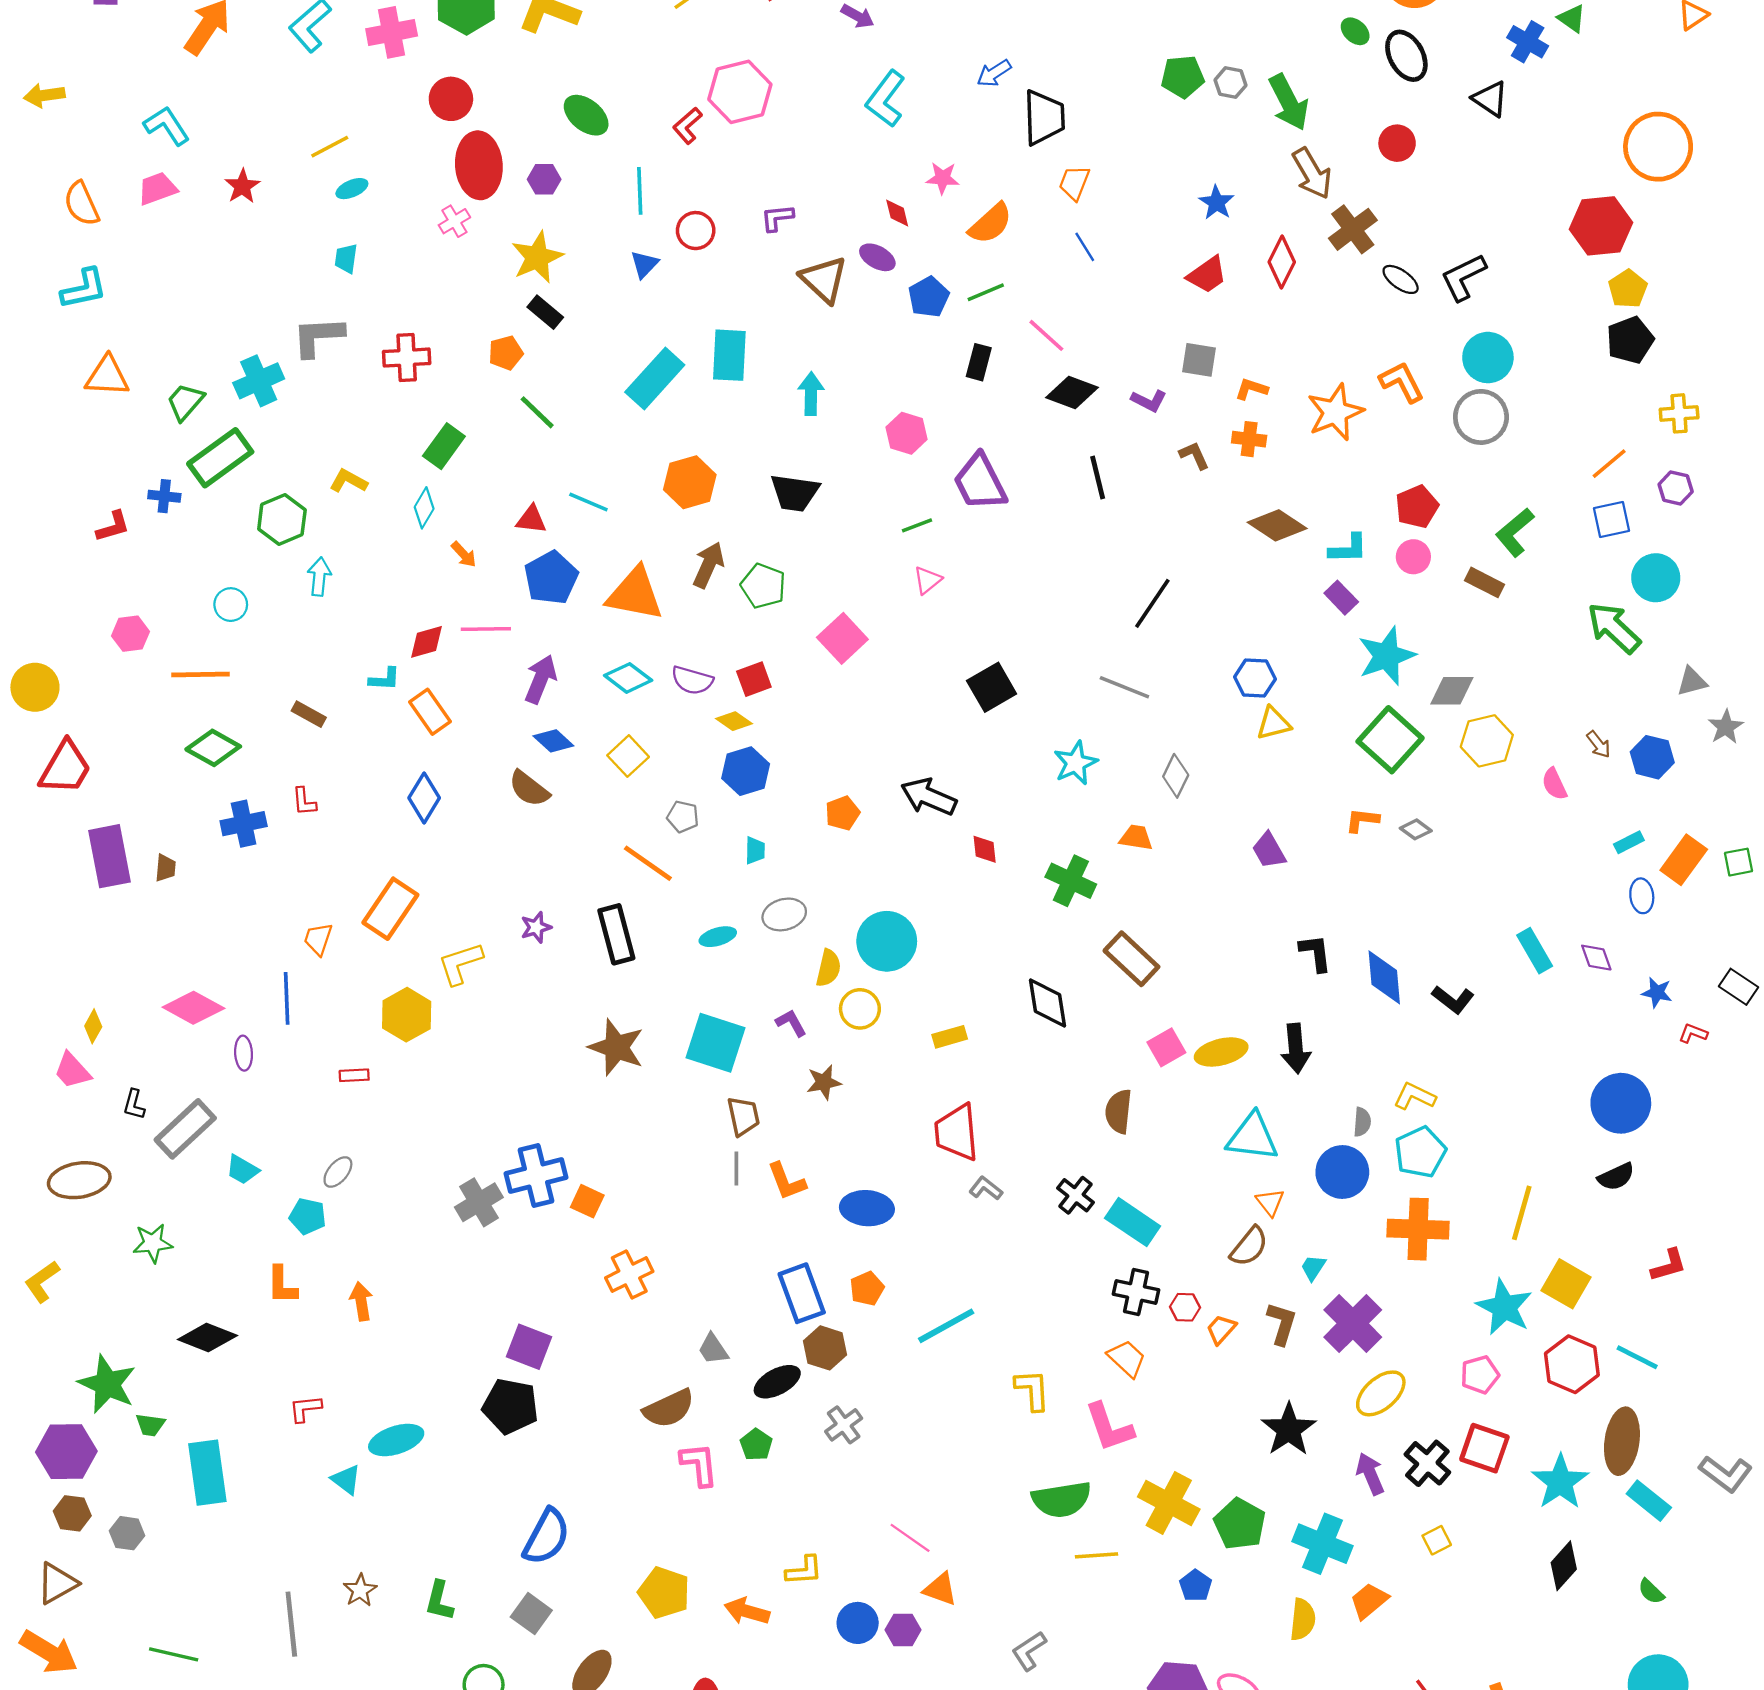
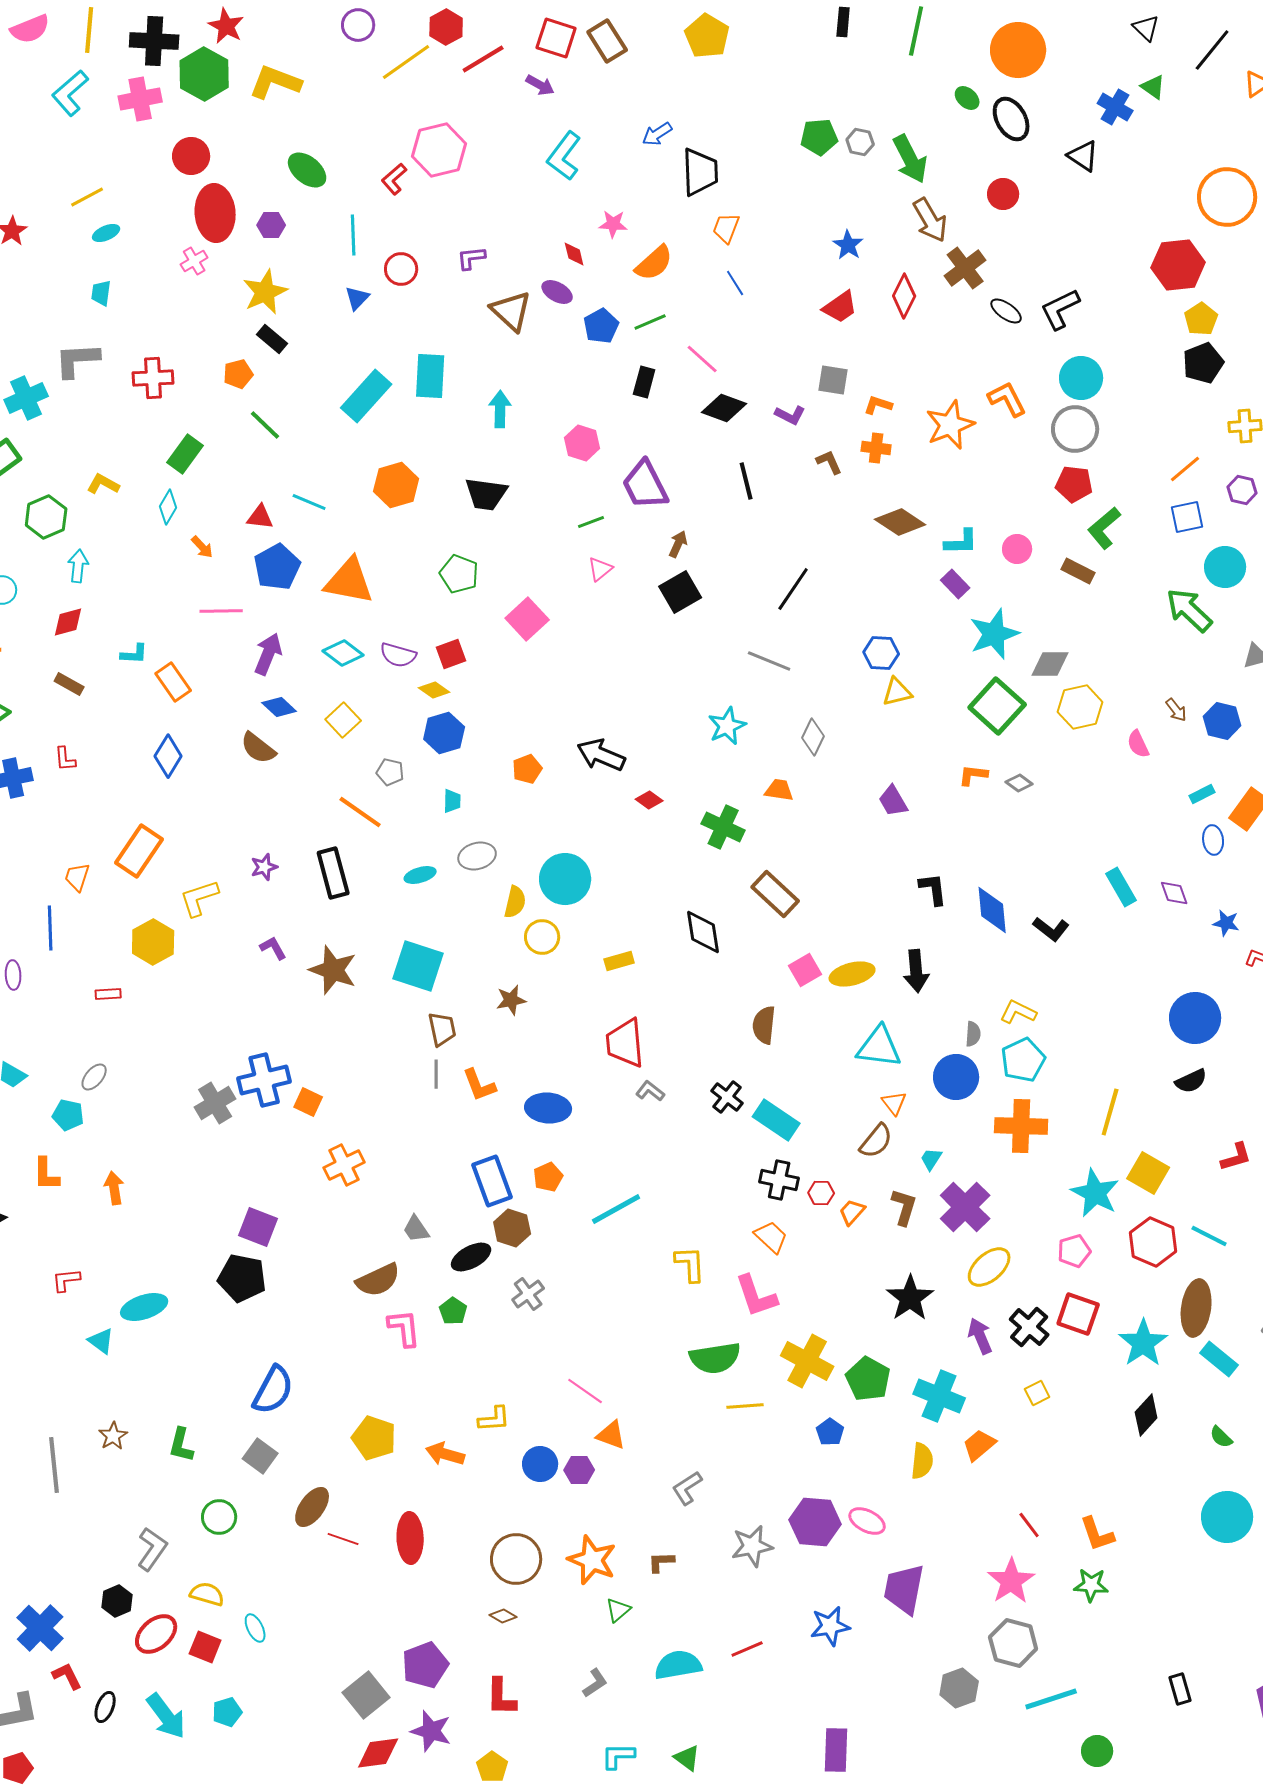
red pentagon: (1417, 507) -> (1074, 484), moved, turned 30
brown arrow: (708, 565) -> (678, 544), moved, size x0.7
red diamond: (426, 642) -> (68, 622), moved
black square: (992, 687) -> (680, 592), moved
red diamond: (985, 849) -> (649, 800), turned -48
purple L-shape: (791, 1023) -> (273, 948), moved

